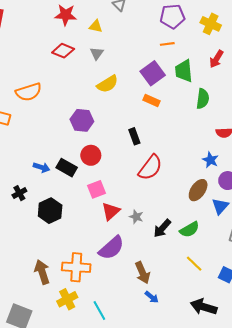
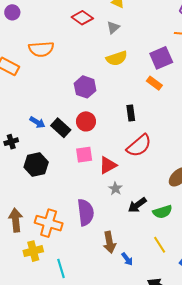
red triangle: (111, 211) -> (108, 165), moved
purple semicircle: (111, 248) -> (86, 212), turned -68
blue arrow: (152, 297) -> (127, 259), moved

